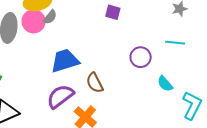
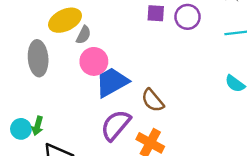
pink circle: (34, 21) -> (94, 61), moved
purple circle: (141, 57) -> (187, 17), moved

